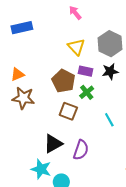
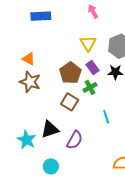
purple rectangle: (85, 71) -> (92, 67), turned 32
orange triangle: (17, 74) -> (29, 59), turned 40
cyan star: (41, 169) -> (27, 140), moved

